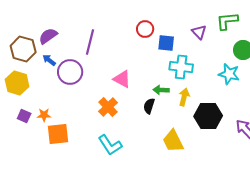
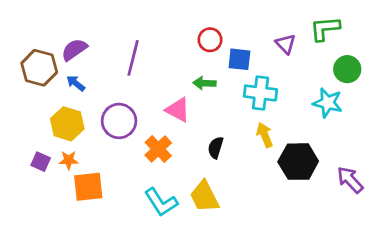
purple circle: (70, 72) -> (119, 121), moved
yellow hexagon: (17, 83) -> (67, 124), moved
green arrow: (161, 90) -> (204, 83), moved
yellow arrow: (184, 97) -> (265, 135), turned -36
yellow trapezoid: (173, 141) -> (204, 197), moved

